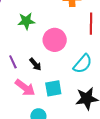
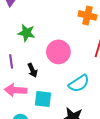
green star: (26, 21) -> (26, 33), moved
pink arrow: (25, 88) -> (16, 90), turned 130

